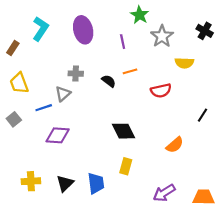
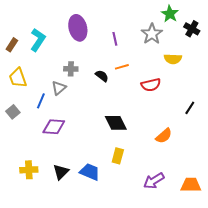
green star: (140, 15) -> (170, 14), moved
cyan L-shape: (40, 29) -> (38, 40), moved
blue line: (44, 108) -> (41, 101), turned -49
blue trapezoid: (96, 183) -> (90, 172), turned -60

